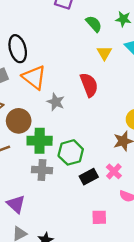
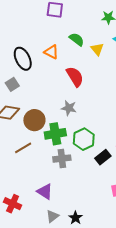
green semicircle: (94, 24) -> (77, 39), moved
orange triangle: (34, 77) -> (51, 52), moved, size x0.7
red semicircle: (89, 85) -> (75, 77), moved
gray star: (56, 102) -> (69, 108), moved

